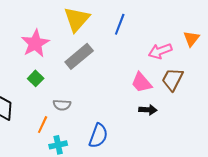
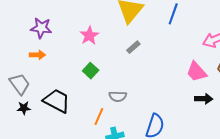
pink star: (35, 43) -> (89, 36), size x0.7
gray rectangle: (79, 56) -> (133, 47), size x0.5

